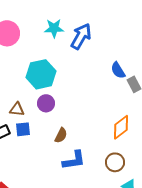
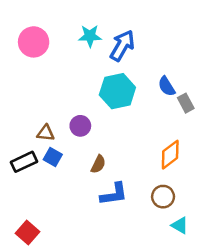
cyan hexagon: (41, 74) -> (117, 91), moved
blue square: (23, 129) -> (53, 157), turned 35

